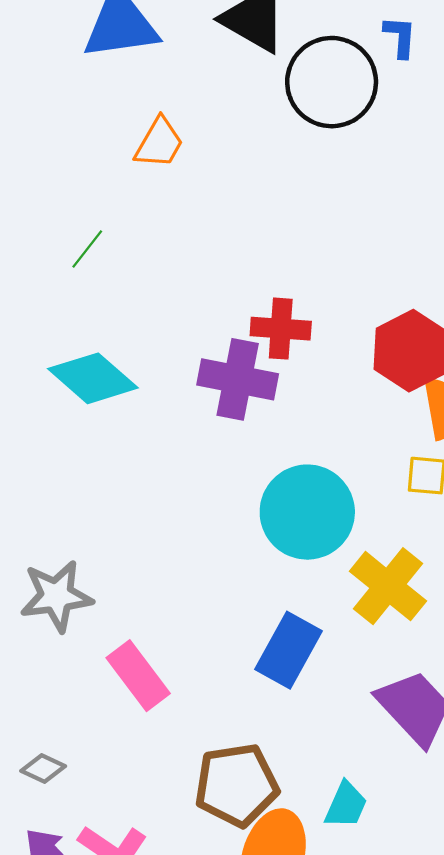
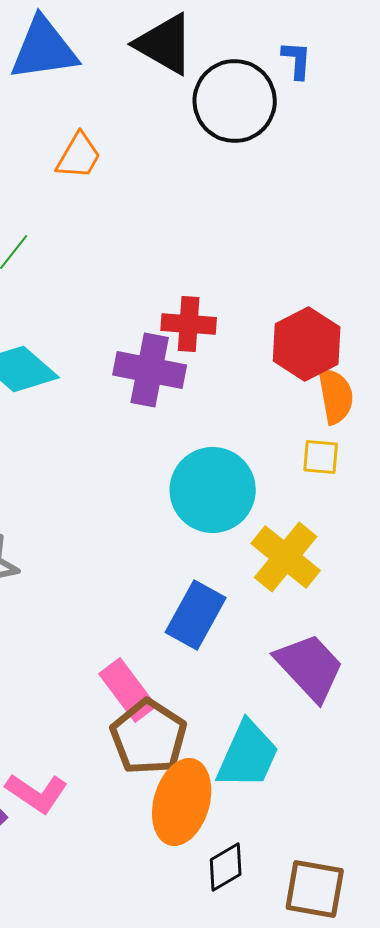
pink rectangle: (138, 676) -> (128, 690), moved
brown pentagon: (237, 785) -> (149, 737), turned -30
cyan trapezoid: (346, 805) -> (248, 755), size x1.6

